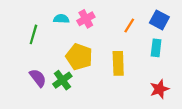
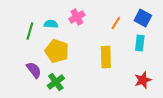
cyan semicircle: (61, 19) -> (51, 24), moved
yellow pentagon: (79, 57) -> (57, 51), moved
green cross: (62, 80) -> (56, 82), moved

